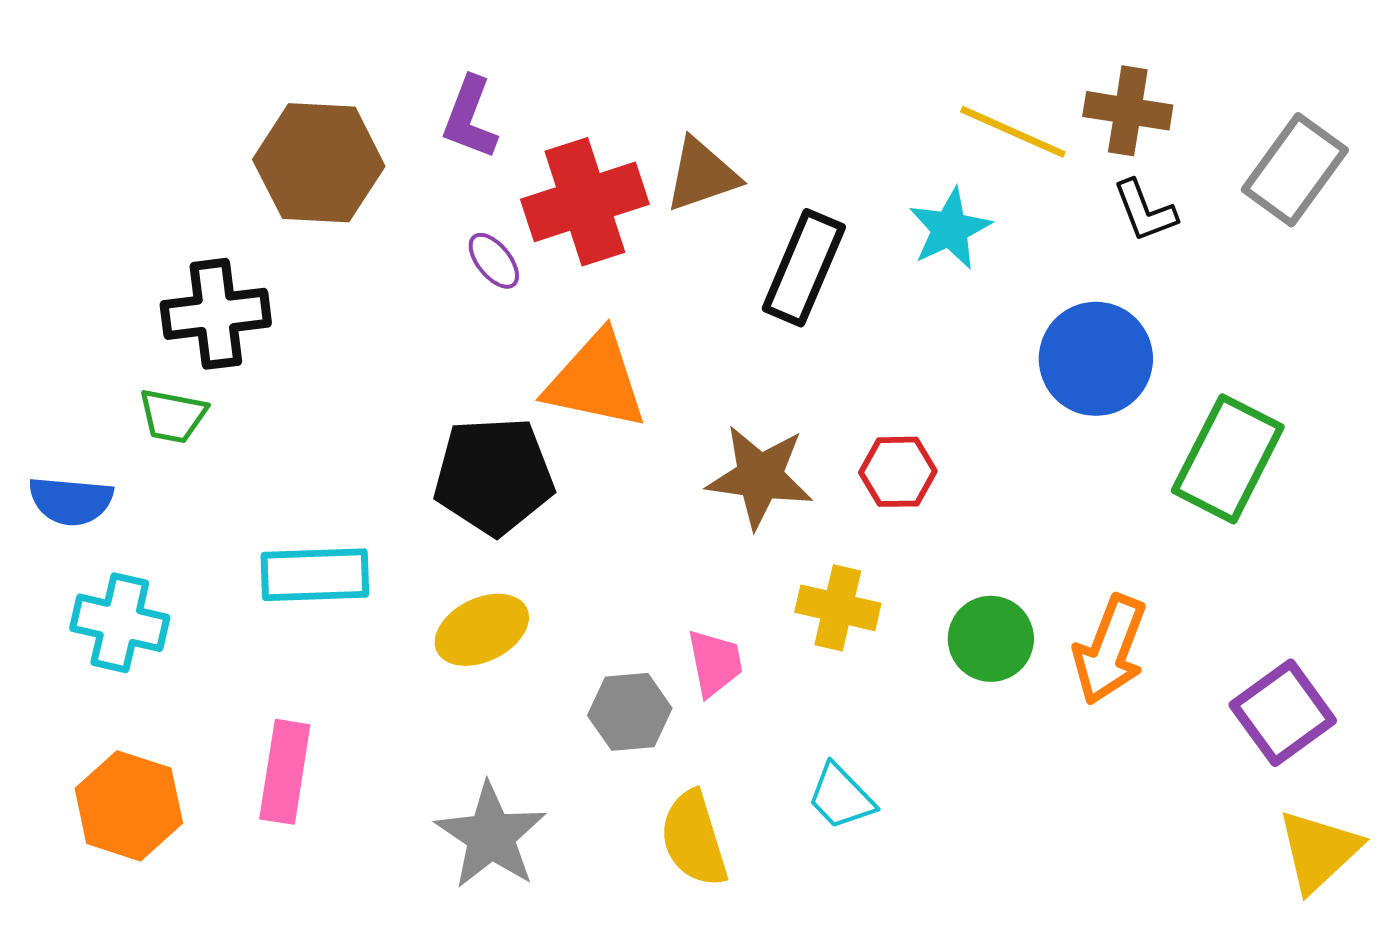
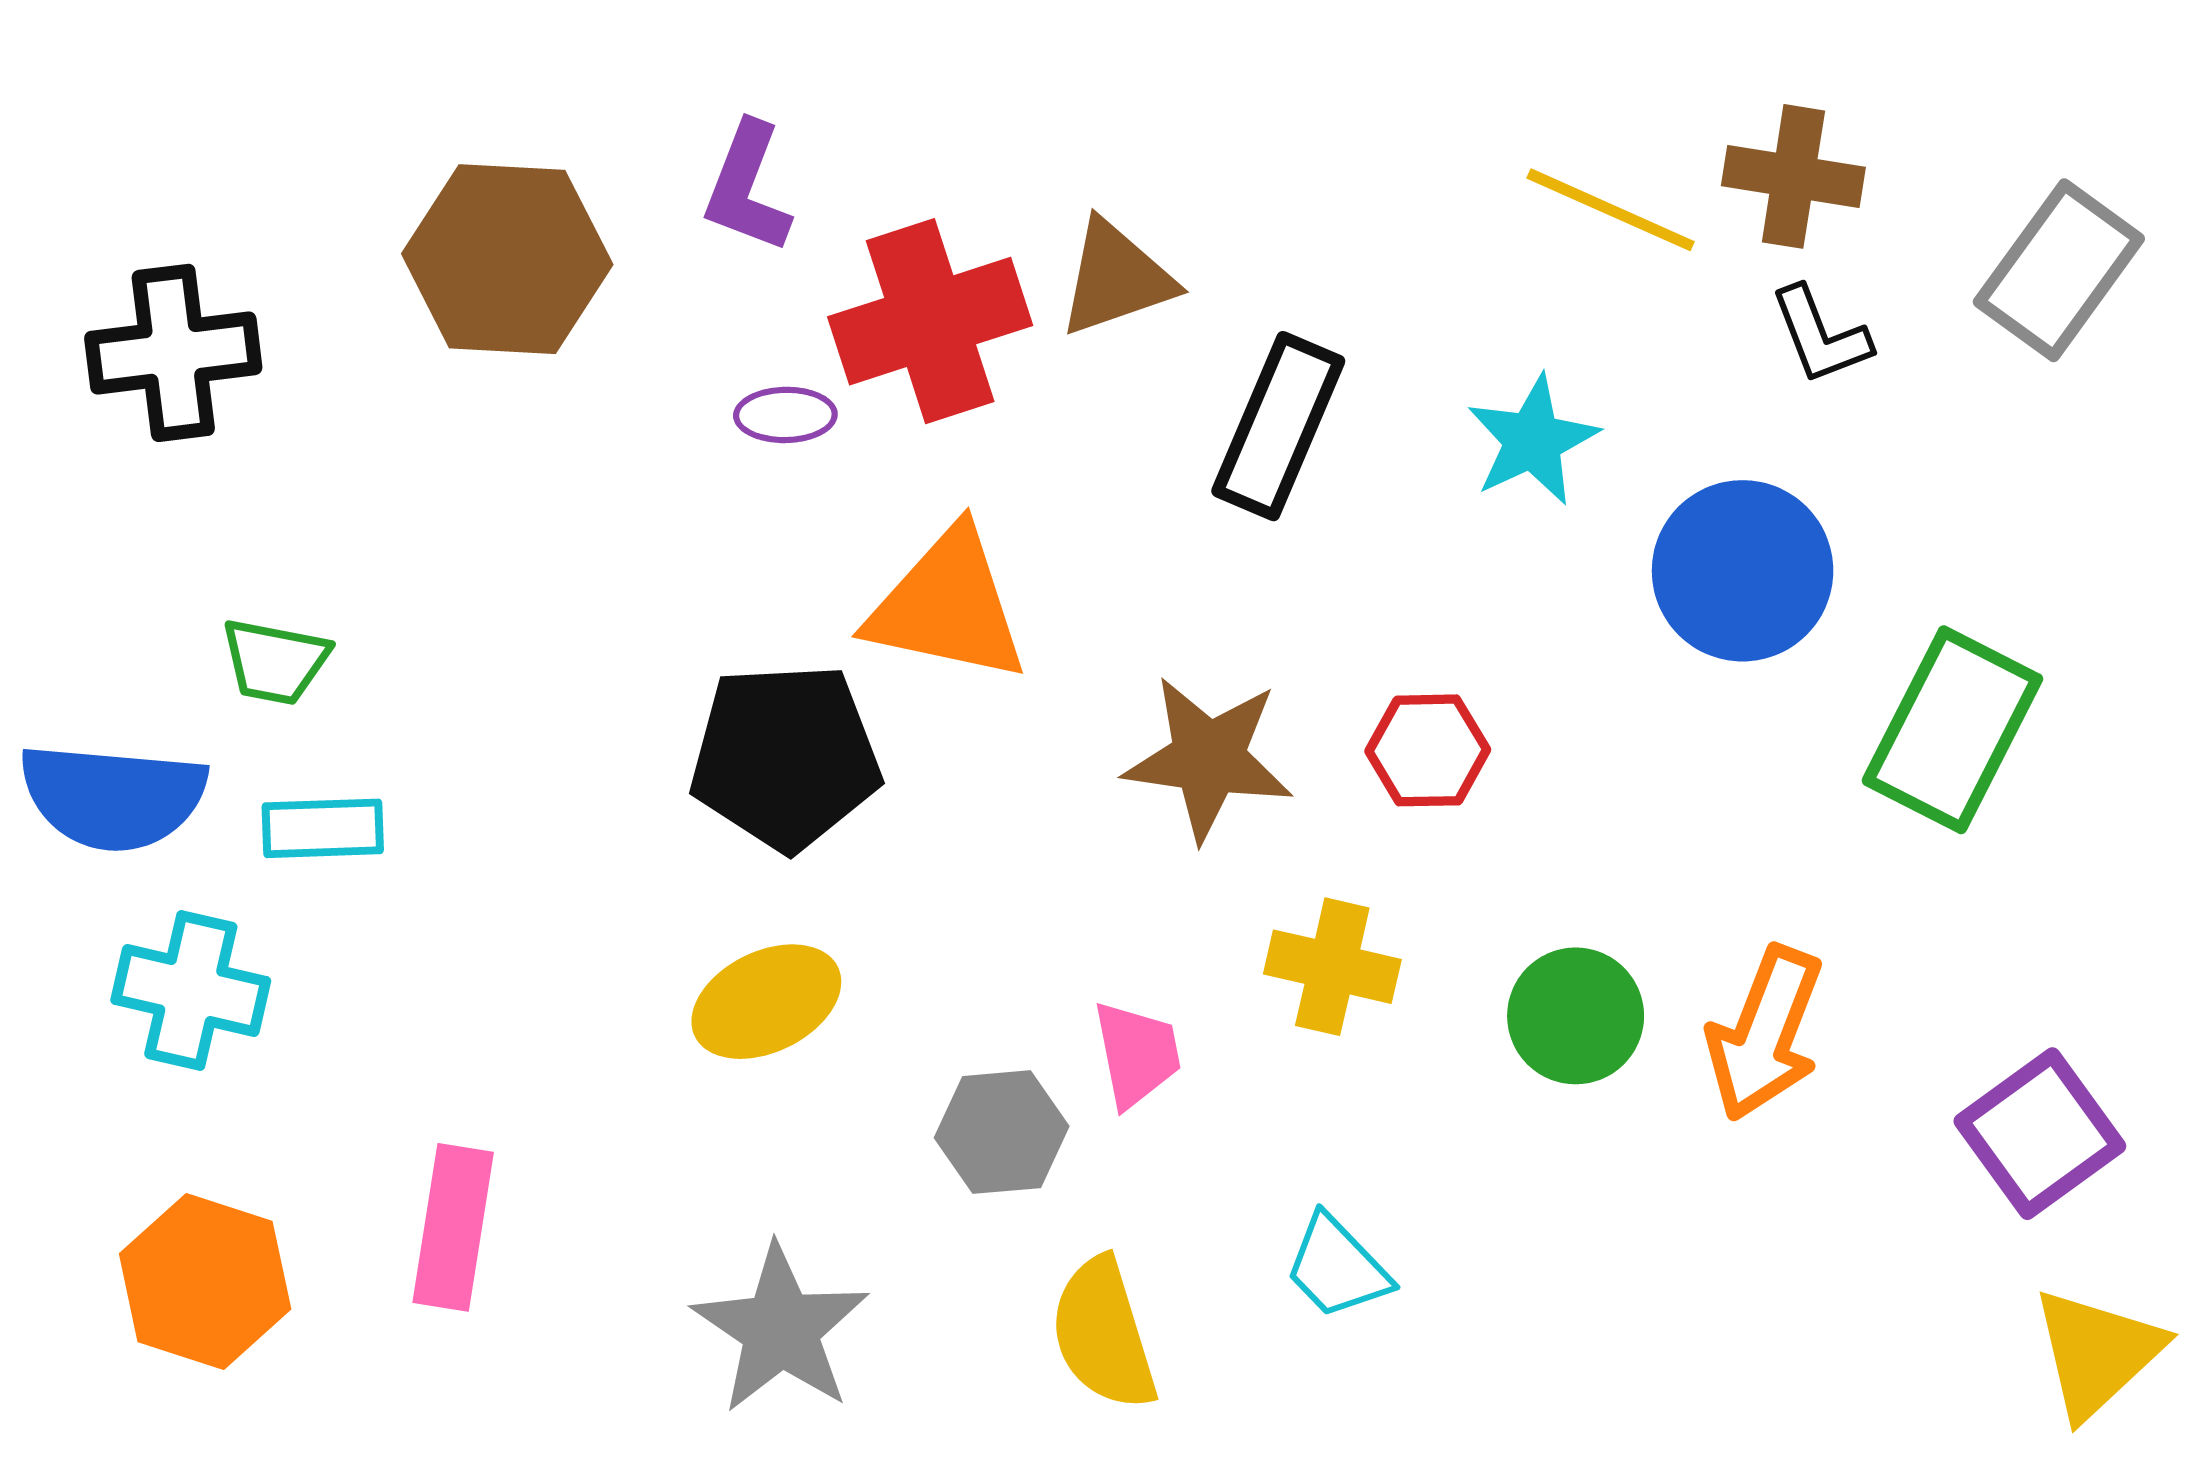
cyan star: (950, 229) -> (1533, 440), moved
purple ellipse: (494, 261) -> (785, 415), turned -52
black cross: (216, 314) -> (173, 353), moved
blue semicircle: (71, 501) -> (113, 797), size x1.4
cyan rectangle: (315, 575) -> (323, 828), moved, size x0.7

